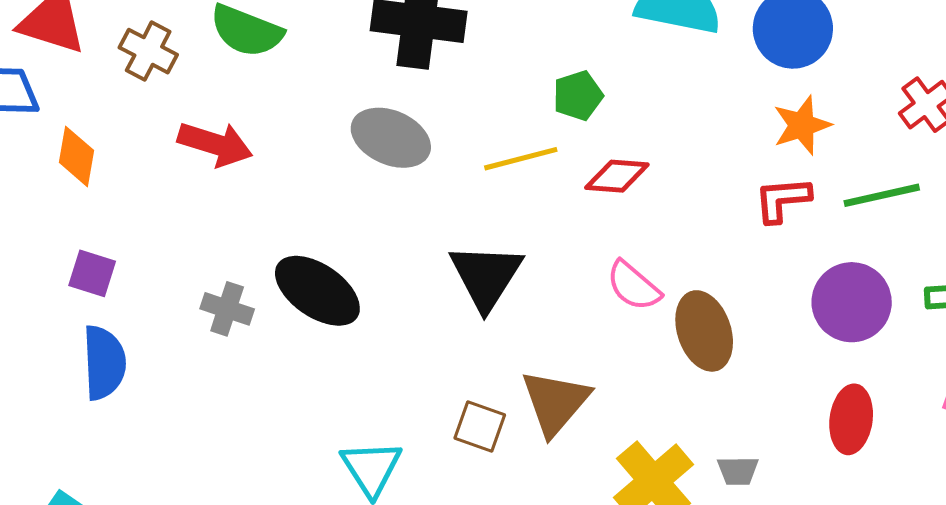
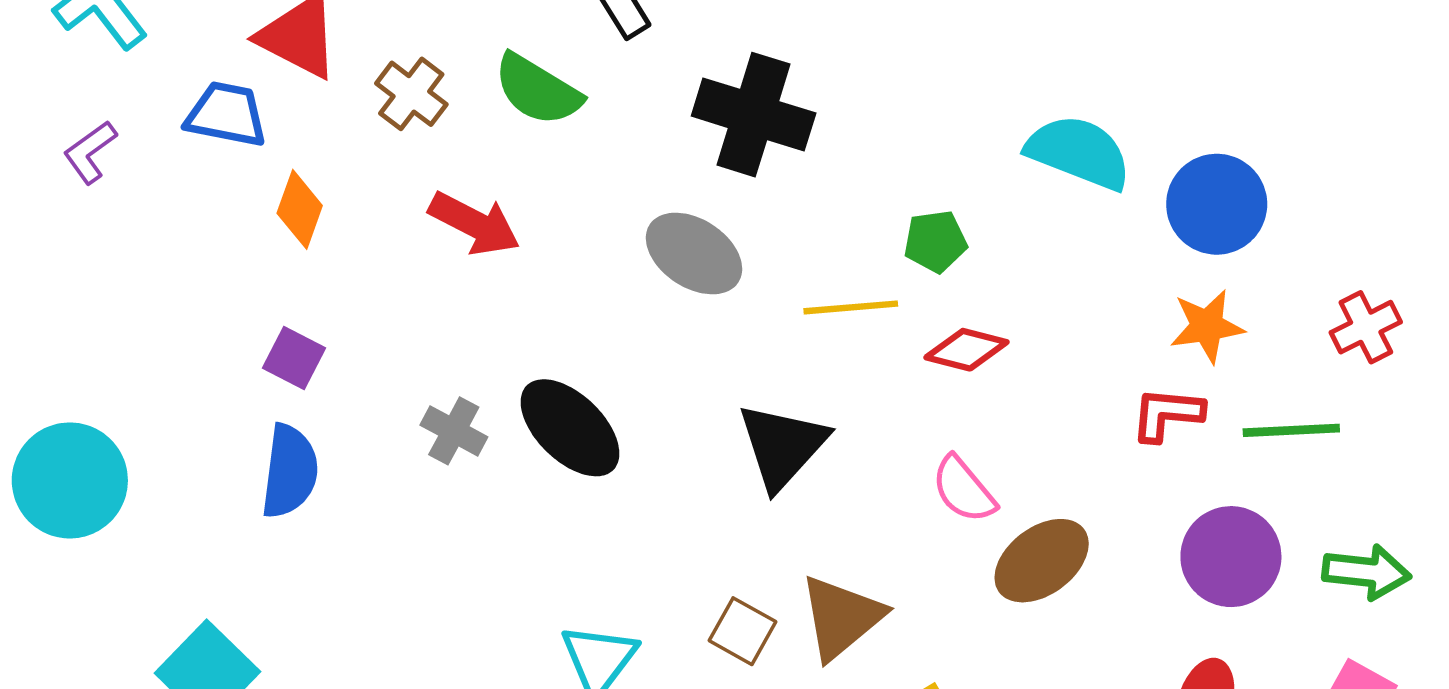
brown ellipse: (704, 331) -> (1042, 561), turned 62

